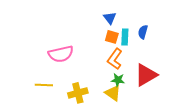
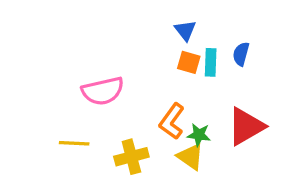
orange L-shape: (115, 59) -> (172, 121), moved

